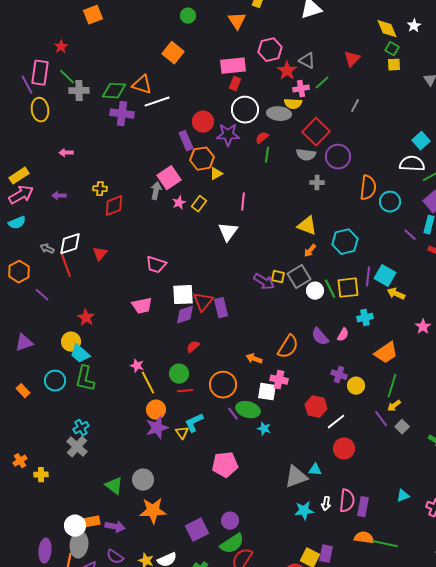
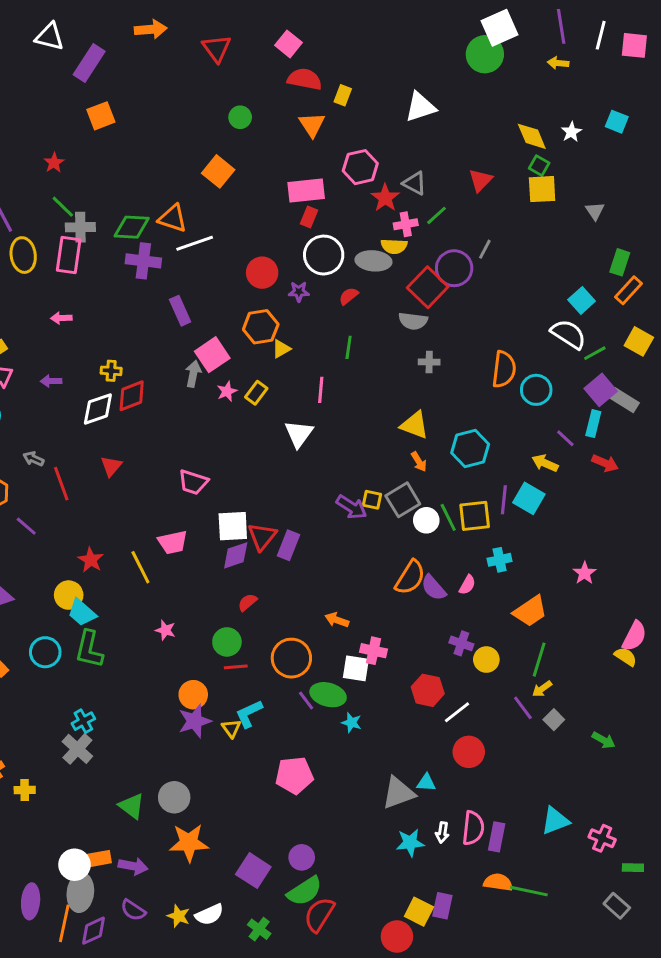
yellow square: (394, 65) -> (542, 189), size x1.5
pink rectangle: (40, 73) -> (69, 255), moved
purple star: (228, 135) -> (299, 292), size x0.6
purple rectangle: (186, 141) -> (180, 311), moved
green line: (267, 155) -> (349, 347), moved
purple circle: (338, 157) -> (454, 268), moved
white semicircle: (412, 164) -> (568, 334), turned 30
white diamond: (70, 244) -> (98, 409), moved
orange arrow: (310, 251) -> (419, 462), turned -72
yellow arrow: (396, 294) -> (545, 463), moved
purple rectangle: (221, 308) -> (288, 545), turned 36
orange semicircle: (288, 347) -> (410, 577), moved
yellow line: (148, 383) -> (140, 567), moved
cyan triangle: (403, 496) -> (555, 821), size x1.5
purple square: (197, 530) -> (253, 871), turned -30

